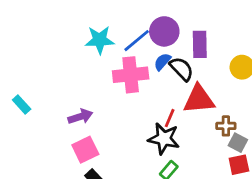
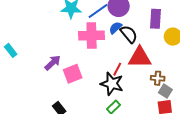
purple rectangle: (200, 44) -> (156, 19), moved
purple arrow: (80, 117) -> (53, 63), turned -30
pink square: (85, 150) -> (73, 74), moved

